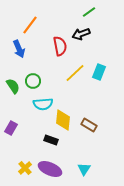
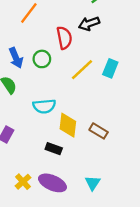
blue arrow: (19, 49) -> (16, 58), moved
green circle: (33, 81) -> (42, 59), moved

